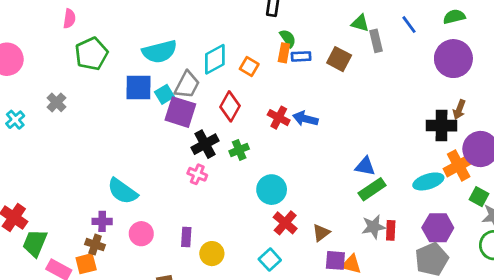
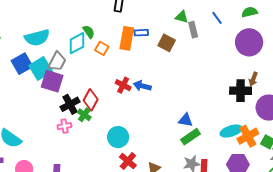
green semicircle: (288, 38) -> (89, 32), moved
orange rectangle: (284, 53) -> (127, 38), size x1.6
blue rectangle: (301, 56) -> (141, 33), moved
blue square: (139, 87) -> (22, 64), turned -30
cyan square: (164, 94) -> (41, 68), size x1.6
red diamond: (230, 106) -> (91, 100), moved
green cross: (239, 150) -> (84, 115), moved, turned -32
orange cross: (459, 165) -> (248, 136), moved
pink cross: (197, 174) -> (64, 126), turned -32

